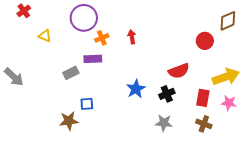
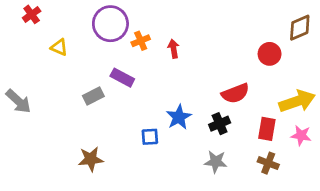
orange cross: (102, 38) -> (141, 41), moved
purple rectangle: (93, 59) -> (122, 78), turned 30
blue square: (87, 104) -> (150, 137), moved

